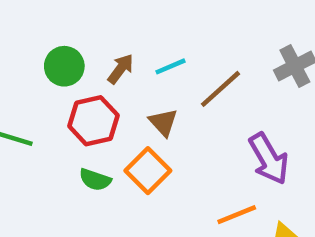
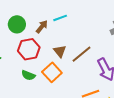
cyan line: (171, 66) -> (60, 18), moved
brown line: (221, 89) -> (82, 54), moved

